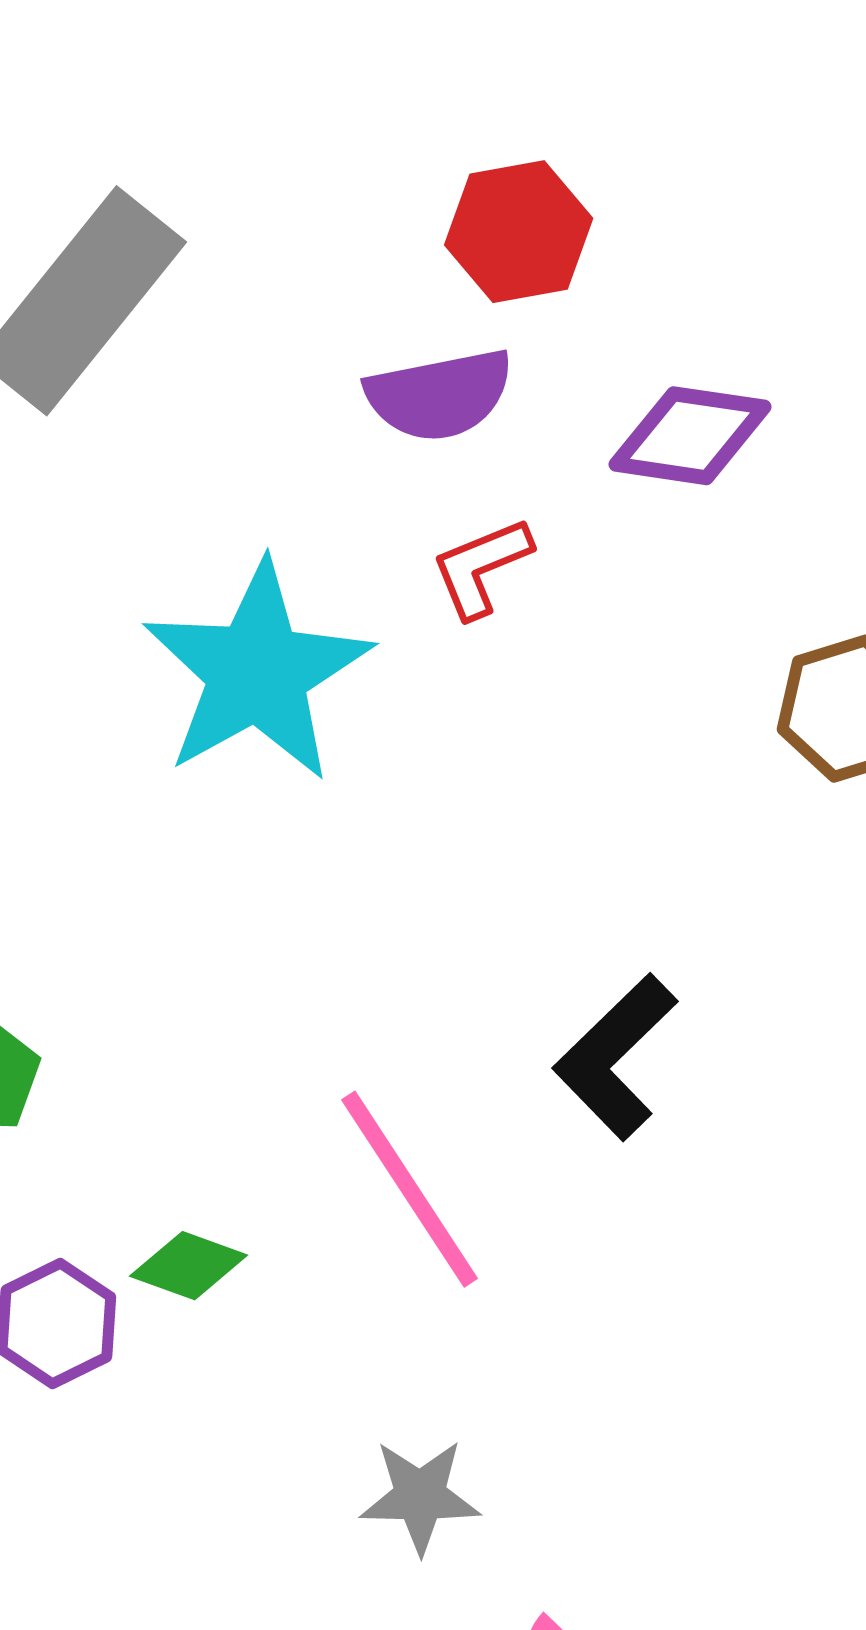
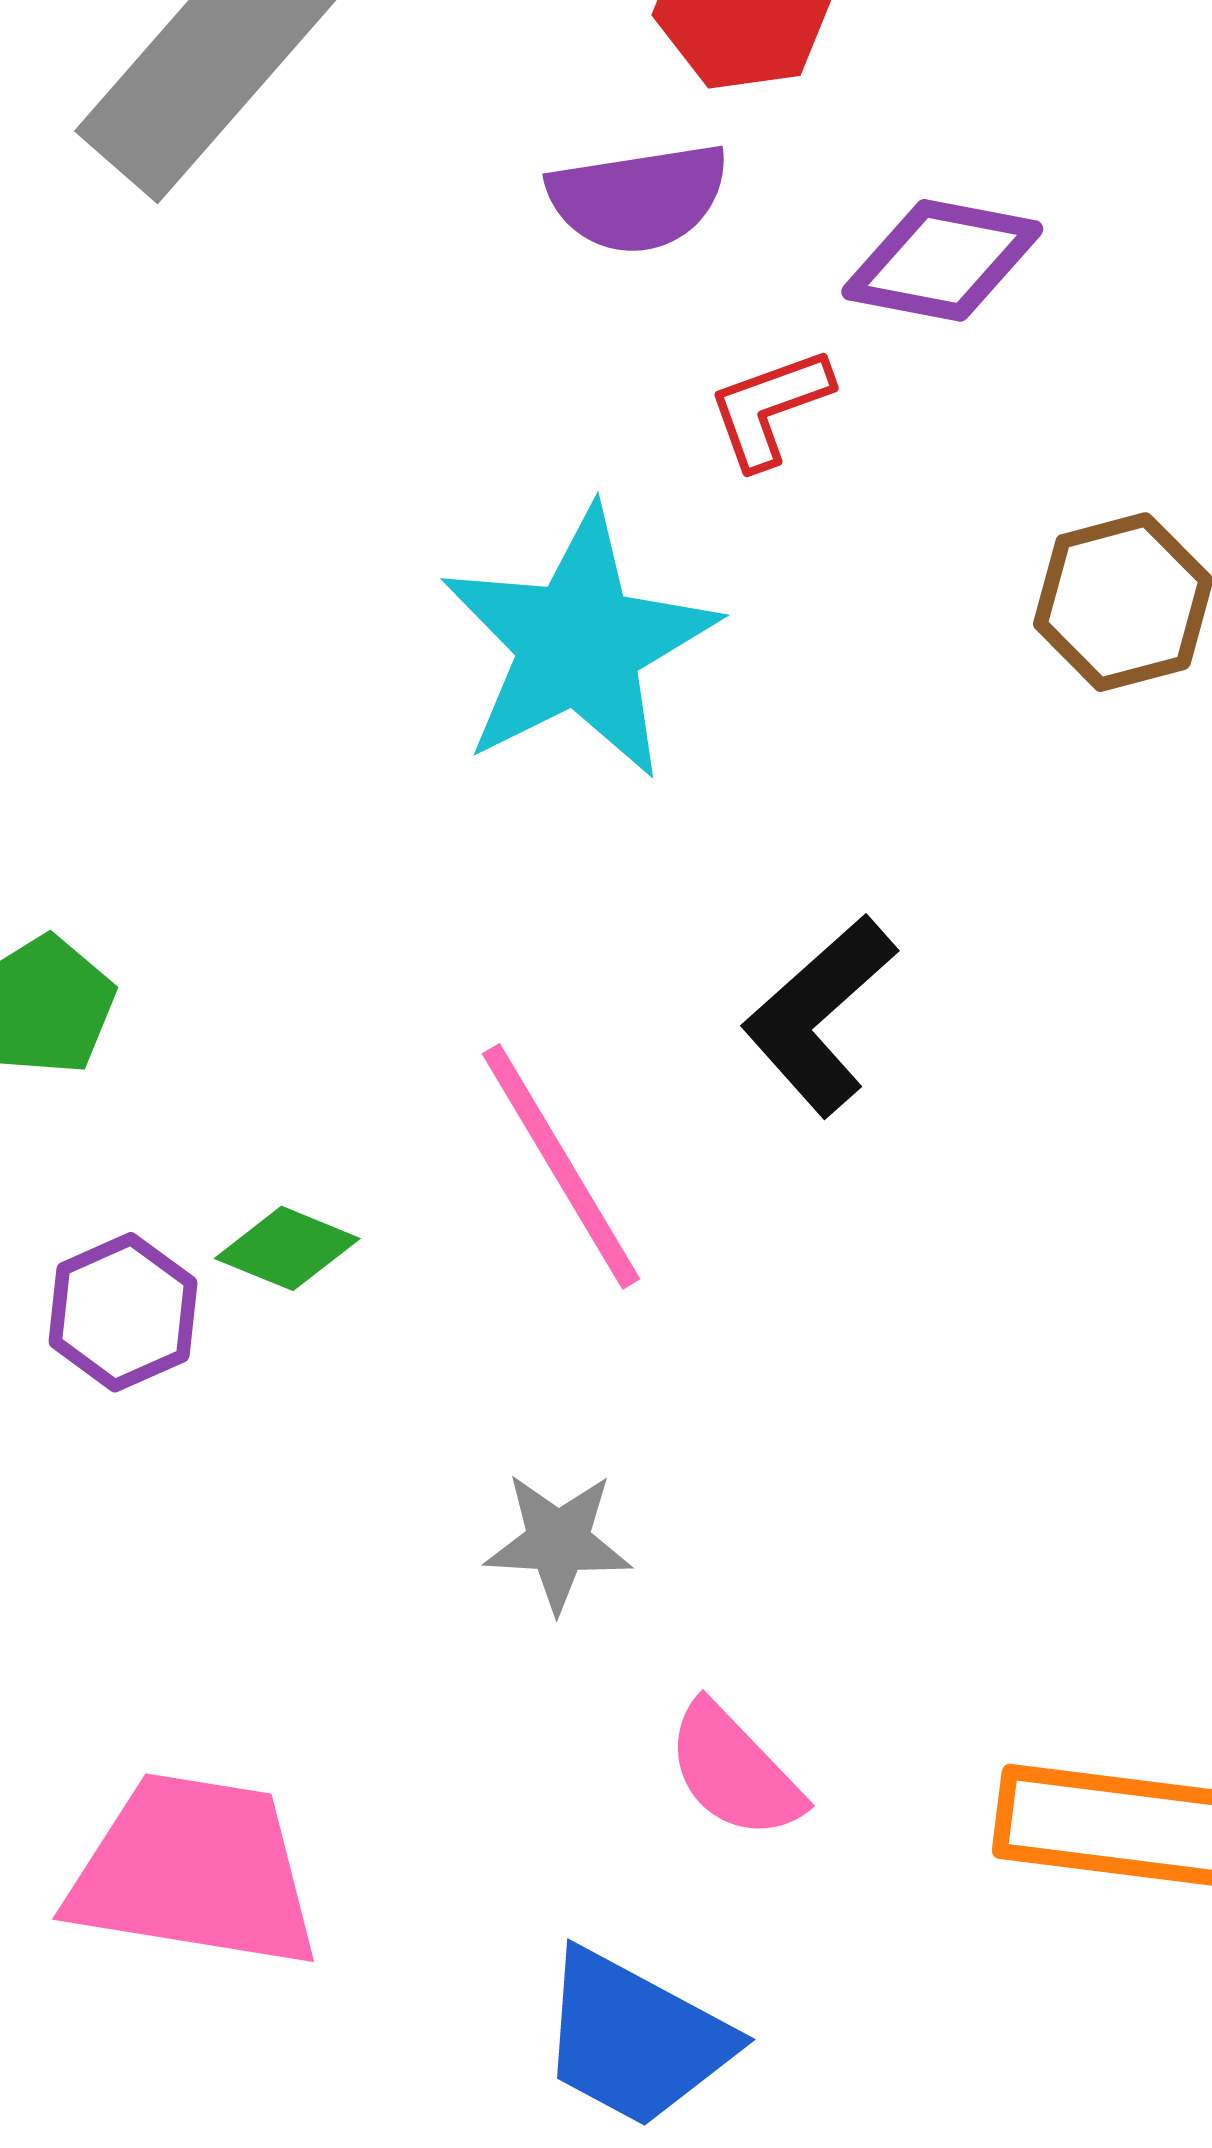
red L-shape: (481, 567) -> (770, 408), moved
cyan star: (257, 672) -> (579, 644), moved

